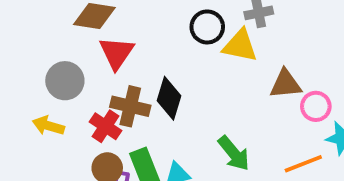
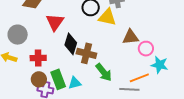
red triangle: (117, 53) -> (55, 22), moved
brown cross: (130, 106) -> (86, 53), moved
red cross: (106, 126) -> (38, 58), turned -35

